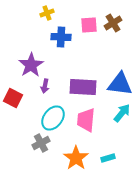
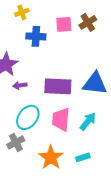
purple arrow: (45, 86) -> (20, 85), turned 72
cyan arrow: (122, 113) -> (88, 121), moved

